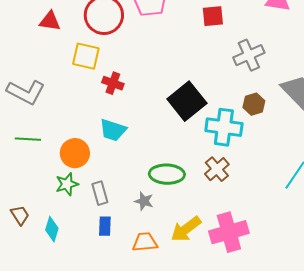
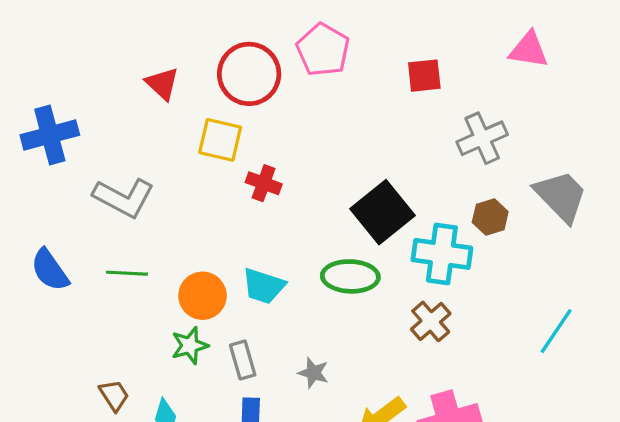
red triangle: (50, 21) -> (162, 84), turned 35
cyan trapezoid: (113, 130) -> (264, 286), moved
green ellipse: (167, 174) -> (350, 276), moved

